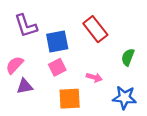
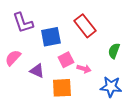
pink square: (57, 67) -> (66, 60), moved
purple triangle: (25, 86) -> (37, 71), moved, turned 35

